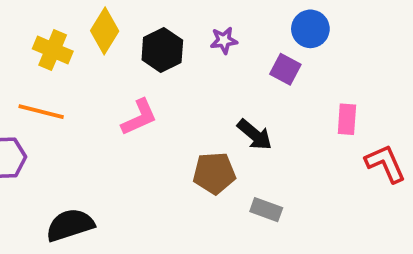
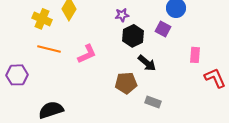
purple star: (224, 40) -> (122, 15), moved
black hexagon: (162, 50) -> (133, 36), moved
orange line: (41, 112) -> (49, 49), moved

